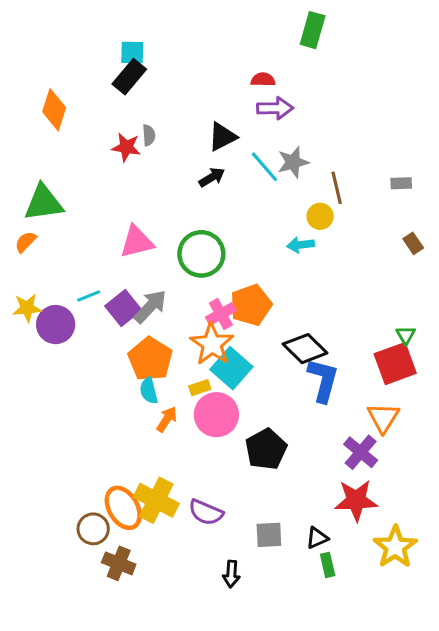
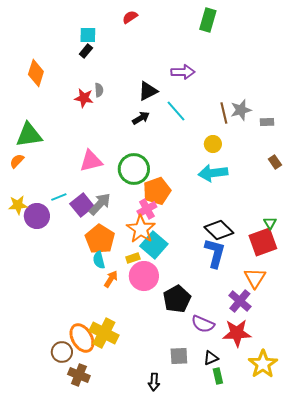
black rectangle: (129, 77) -> (86, 51), size x0.6
red semicircle: (263, 80) -> (130, 17), moved, turned -35
gray star: (293, 162) -> (241, 110), moved
brown line: (337, 188) -> (224, 113), moved
cyan arrow: (301, 245) -> (213, 173), moved, size x1.6
orange pentagon: (251, 305) -> (157, 191), moved
black diamond: (305, 349) -> (219, 230), moved
purple semicircle: (206, 512) -> (203, 324), moved

